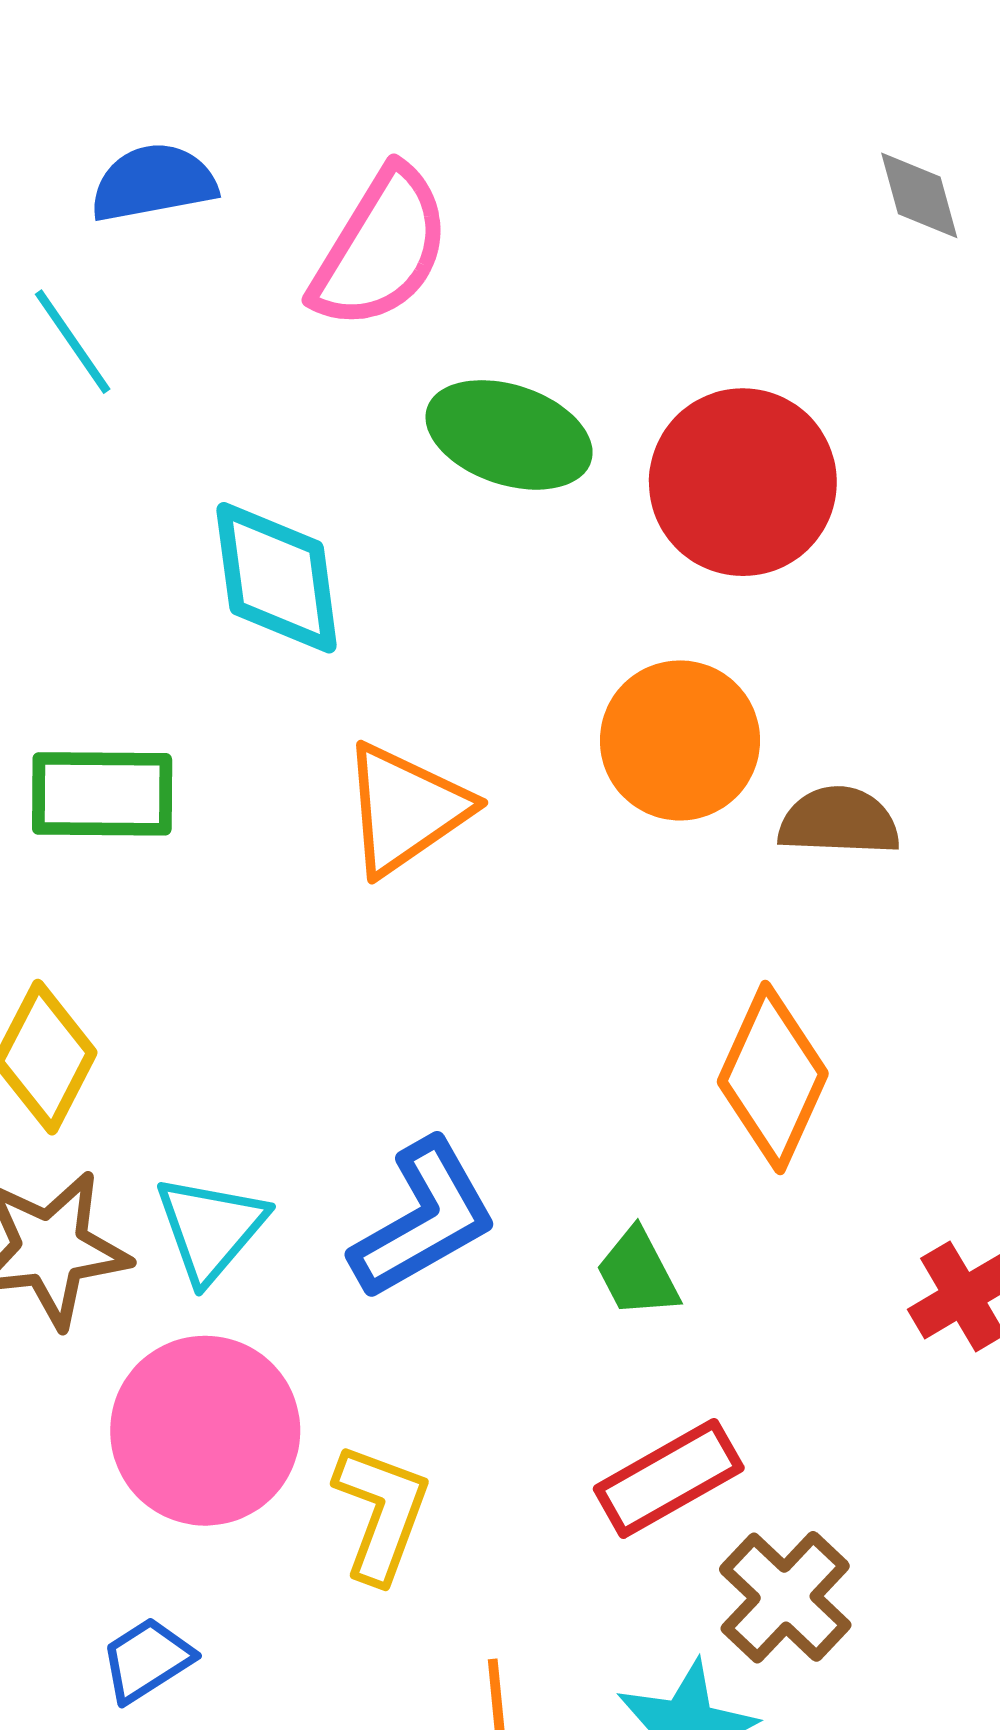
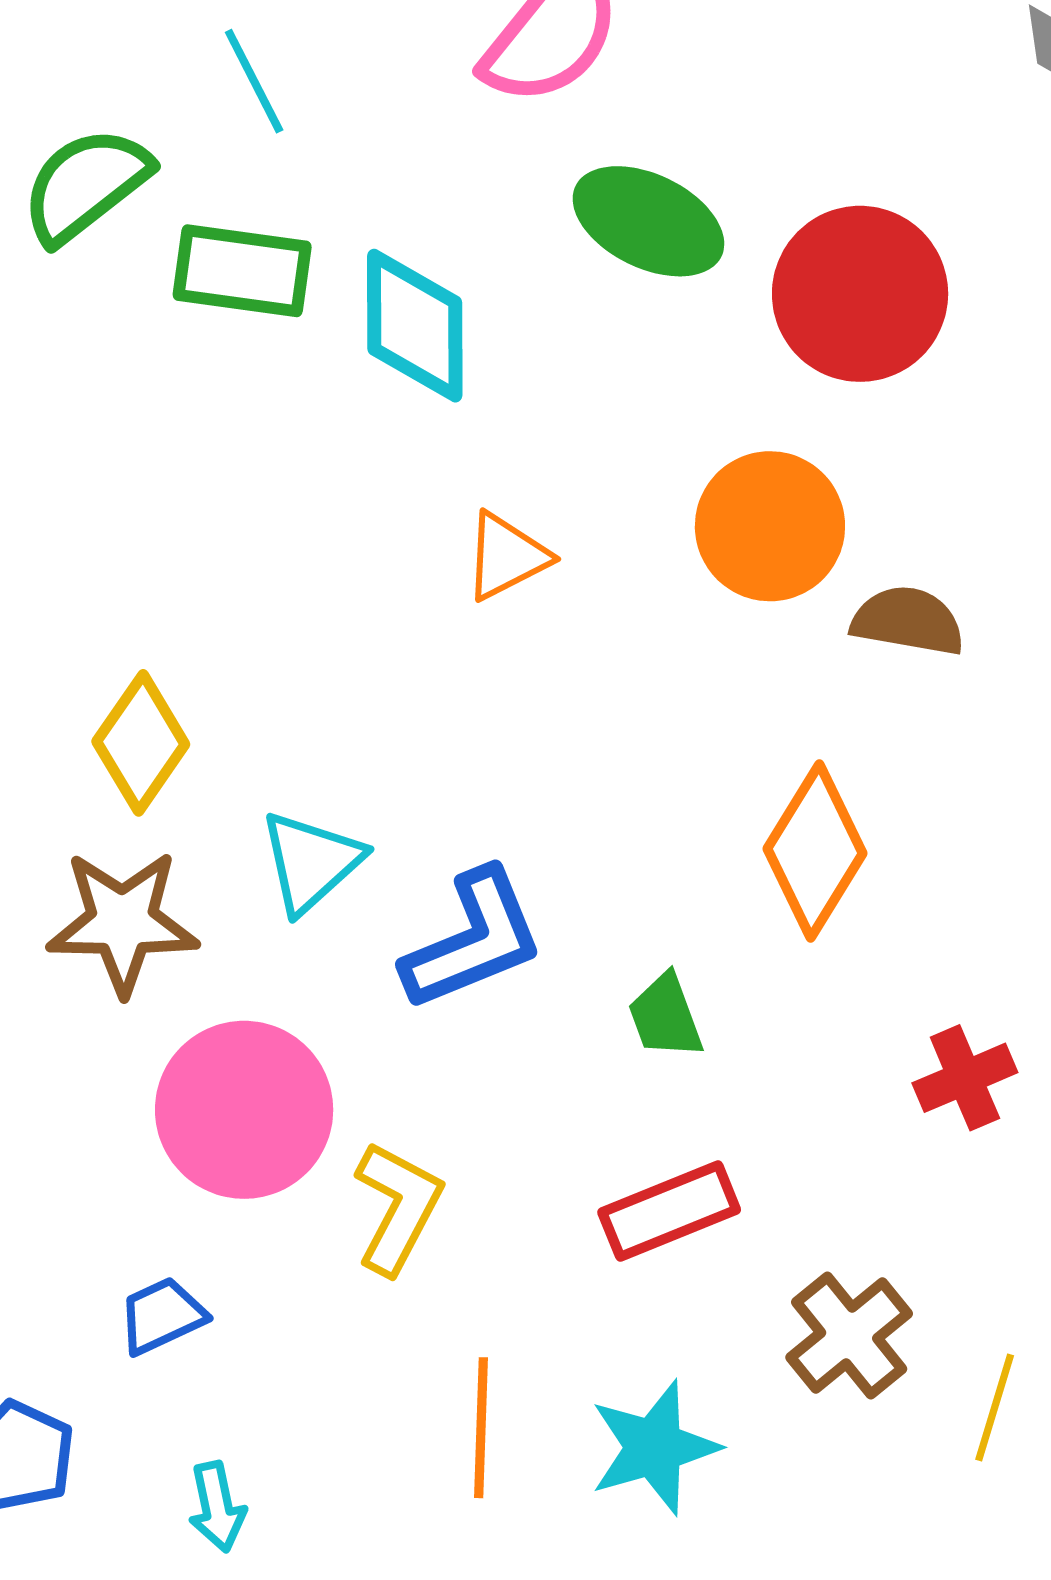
green rectangle: (102, 794) -> (242, 271), moved
orange triangle: (405, 809) -> (506, 556), size x0.7
cyan triangle: (211, 1228) -> (311, 862), moved
brown cross: (785, 1597) -> (849, 1335), moved

